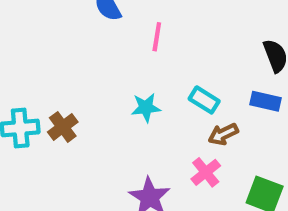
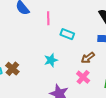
cyan rectangle: (204, 100) -> (67, 34), moved
cyan star: (146, 108) -> (51, 60), moved

